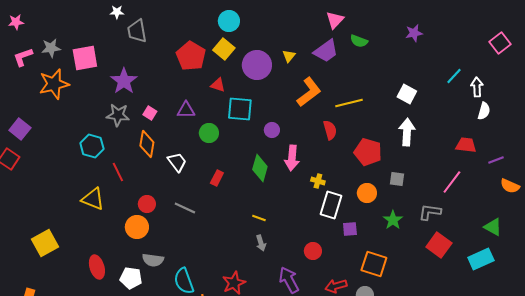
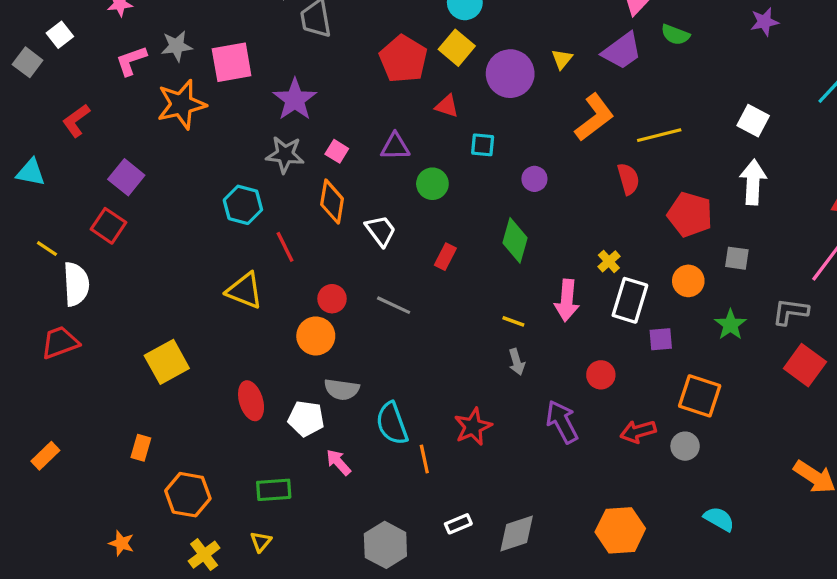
cyan square: (240, 109) -> (483, 145), size x0.6
pink arrow: (292, 158) -> (567, 300), moved
yellow cross: (318, 181) -> (609, 261), turned 32

